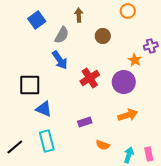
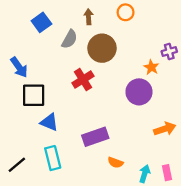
orange circle: (128, 11) -> (126, 12), moved
brown circle: (103, 36) -> (102, 48), moved, size x1.6
blue arrow: (60, 60) -> (19, 67), moved
red cross: (90, 78) -> (83, 80), moved
orange arrow: (128, 115) -> (165, 129), moved
purple rectangle: (85, 122) -> (95, 137), size x1.6

